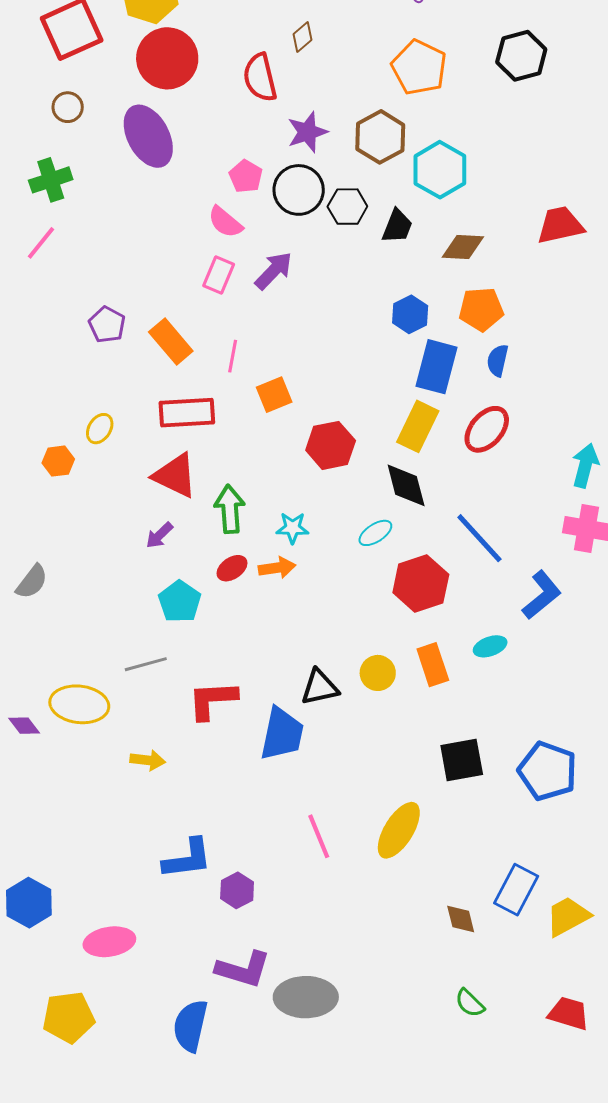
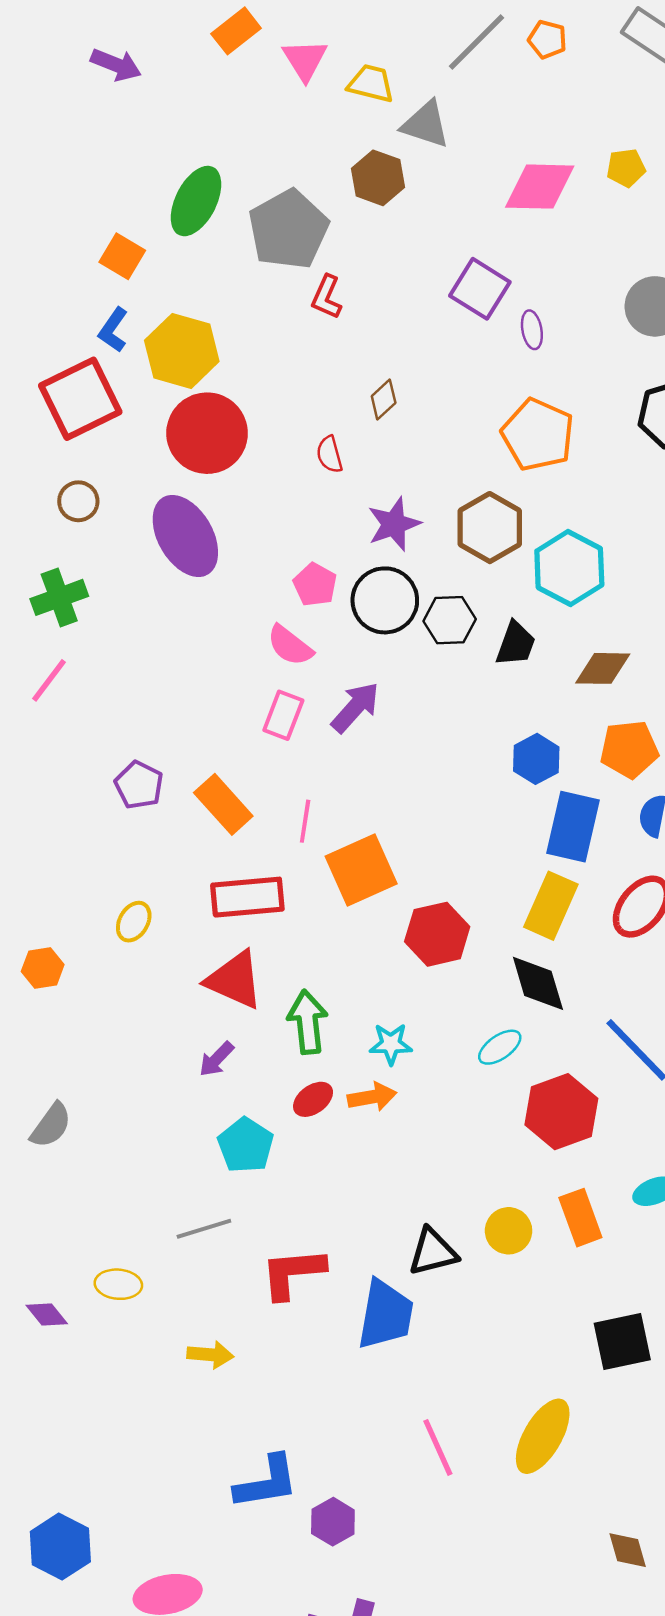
red semicircle: (260, 77) -> (330, 454), size x0.6
orange square: (274, 395) -> (361, 870), size x1.5
orange hexagon: (58, 461) -> (43, 968), moved
yellow ellipse: (79, 704) -> (118, 1284), size x0.6

